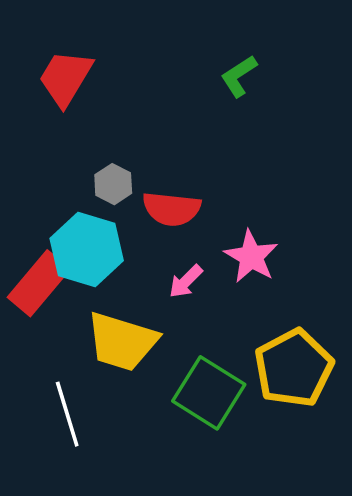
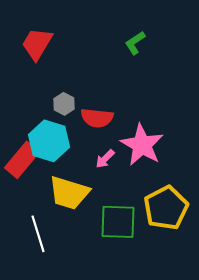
pink star: (251, 257) -> (142, 145), size x1.4
green square: (209, 393) -> (118, 222), turned -30

